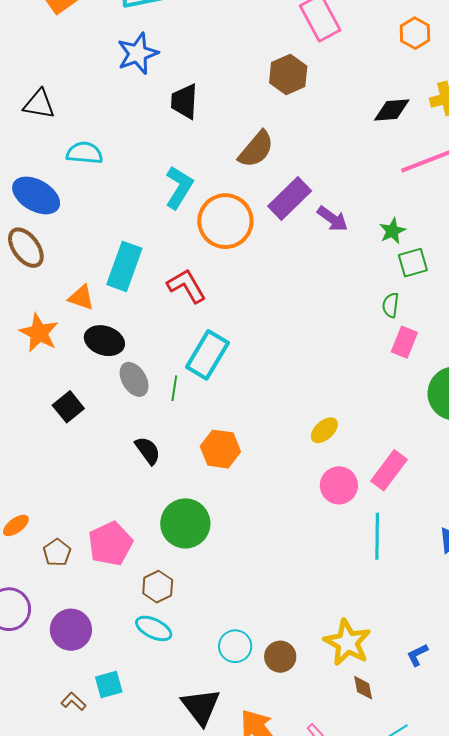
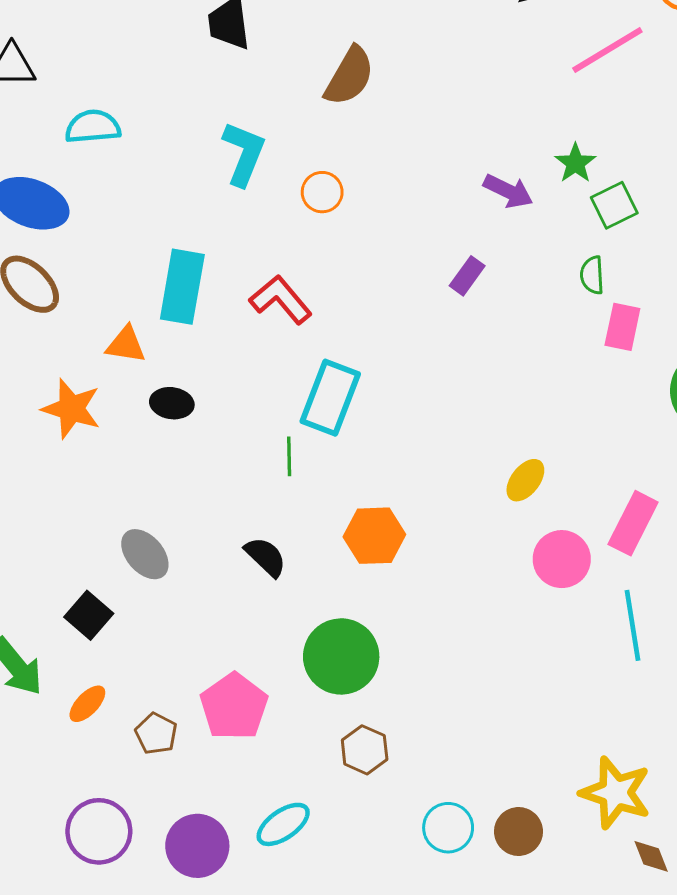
purple rectangle: (290, 199) -> (467, 276), moved, size x0.6
purple arrow: (332, 219) -> (508, 191), moved
orange circle: (225, 221) -> (322, 192), size x0.5
black ellipse: (104, 341) -> (172, 403), size x0.7
gray ellipse: (134, 379) -> (145, 554), moved
black square: (68, 407) -> (89, 615), moved
brown hexagon: (158, 587) -> (365, 750), moved
cyan ellipse: (154, 628) -> (283, 824), moved, turned -51

